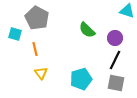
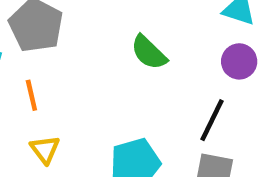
purple circle: (115, 38) -> (239, 61), moved

